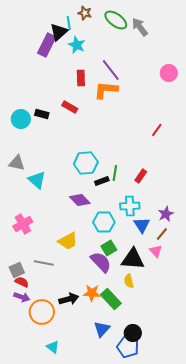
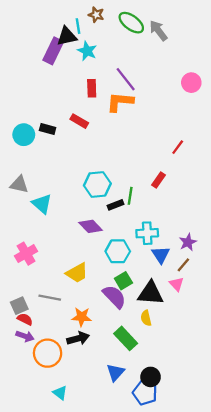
black triangle: (59, 32) -> (67, 36), turned 30
red rectangle: (141, 176) -> (158, 180), moved
orange star: (92, 293) -> (82, 317), moved

